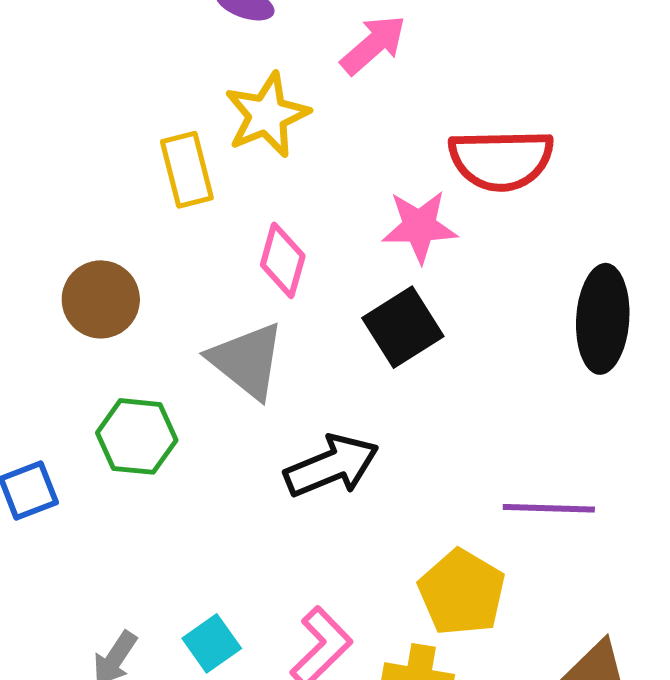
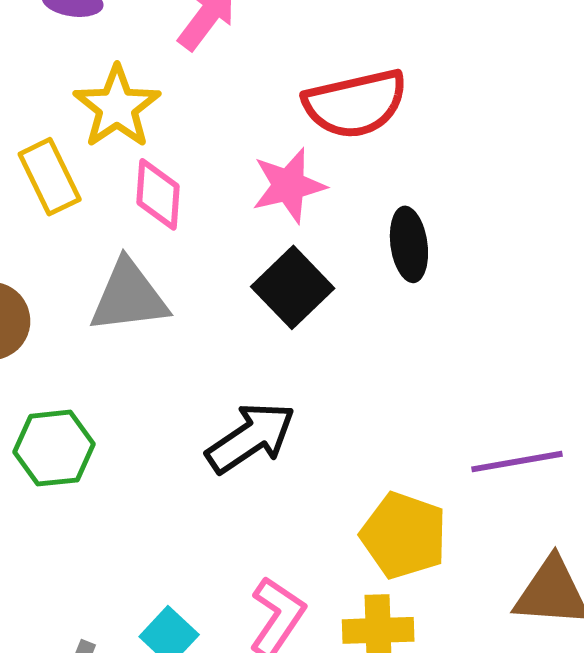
pink diamond: (283, 260) -> (158, 194), moved
black ellipse: (603, 319) -> (409, 244), moved, size x0.7
gray triangle: (247, 361) -> (129, 297), moved, turned -34
purple line: (549, 508) -> (517, 462), moved

